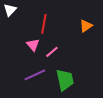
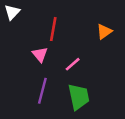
pink line: (52, 52) -> (73, 64), moved
purple line: (35, 75) -> (42, 91), turned -50

